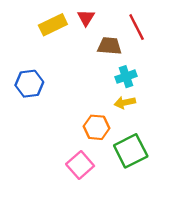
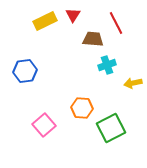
yellow arrow: (125, 103) -> (133, 83), moved
pink square: (80, 165) -> (44, 125), moved

